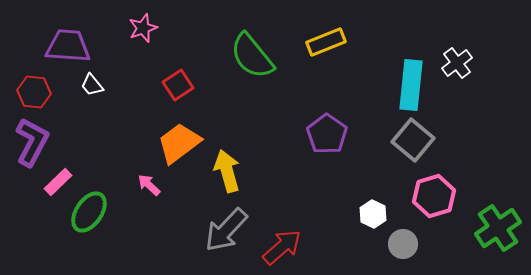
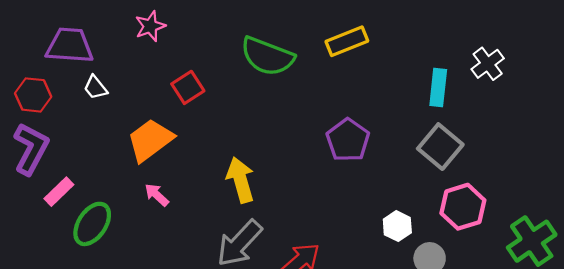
green semicircle: (252, 56) -> (267, 56), turned -30
cyan rectangle: (411, 85) -> (438, 87), size x0.7
orange trapezoid: (179, 143) -> (150, 140), moved

